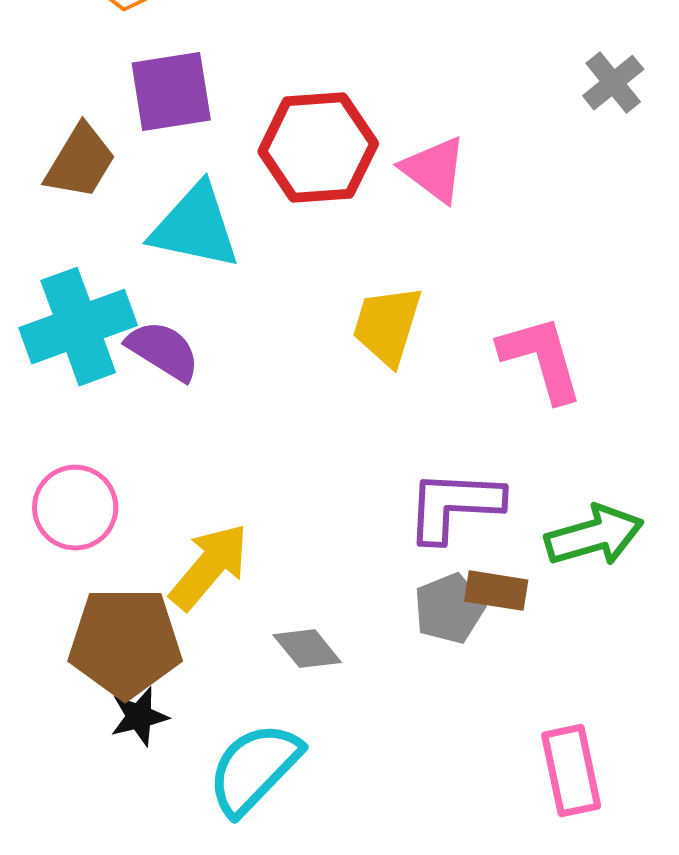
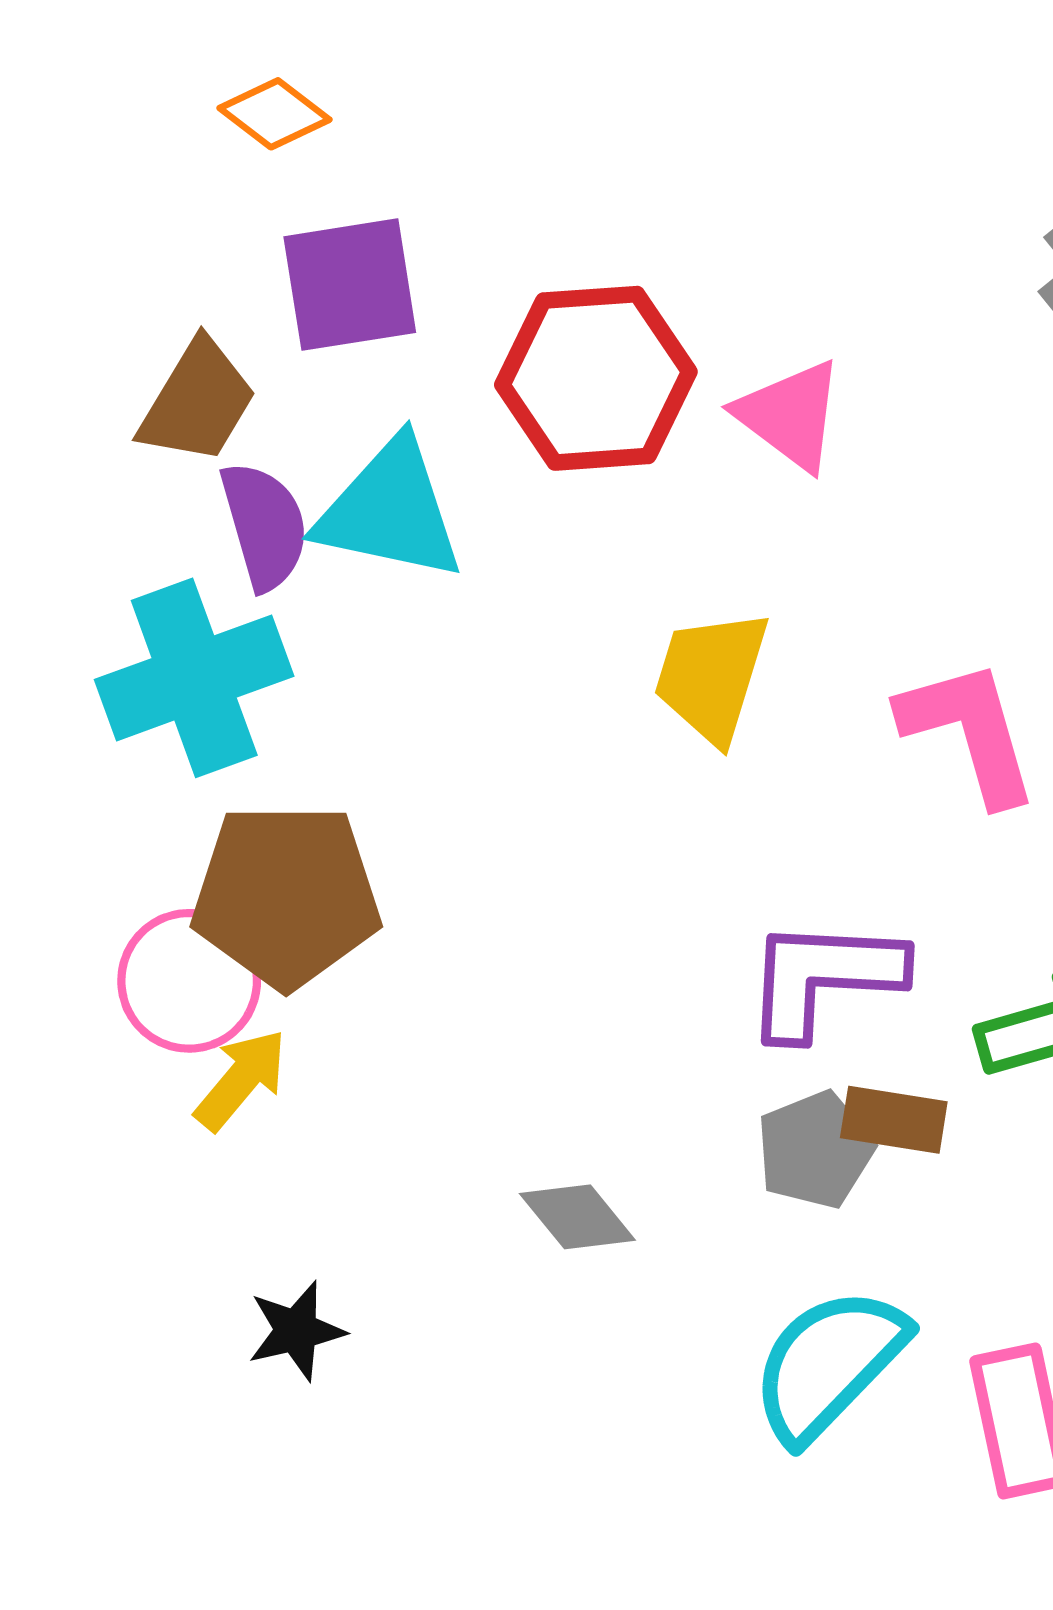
purple semicircle: (163, 351) -> (264, 526), moved, turned 42
yellow arrow: (209, 567) -> (241, 1080), moved, size x0.7
brown pentagon: (125, 643) -> (286, 895), moved
cyan semicircle: (254, 769) -> (829, 1364), moved

